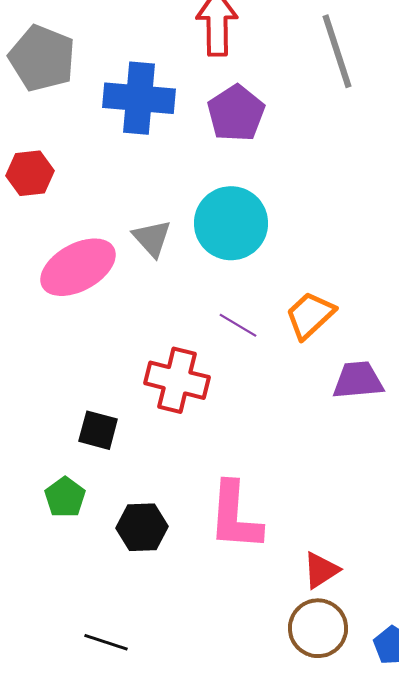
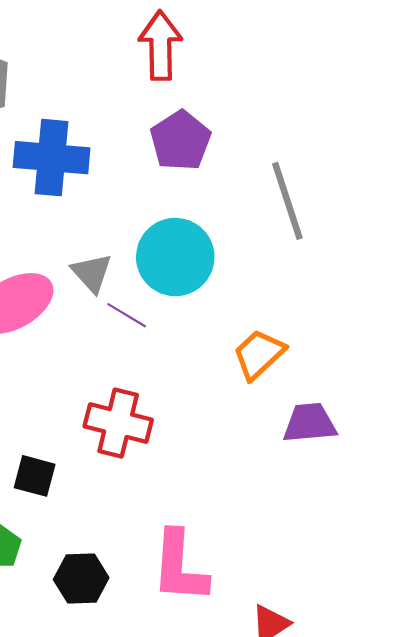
gray line: (337, 51) -> (287, 201), moved
blue cross: (139, 98) -> (52, 158), moved
purple line: (238, 325) -> (127, 315), moved

